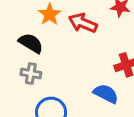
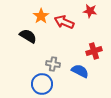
gray cross: (31, 73) -> (53, 64), moved

